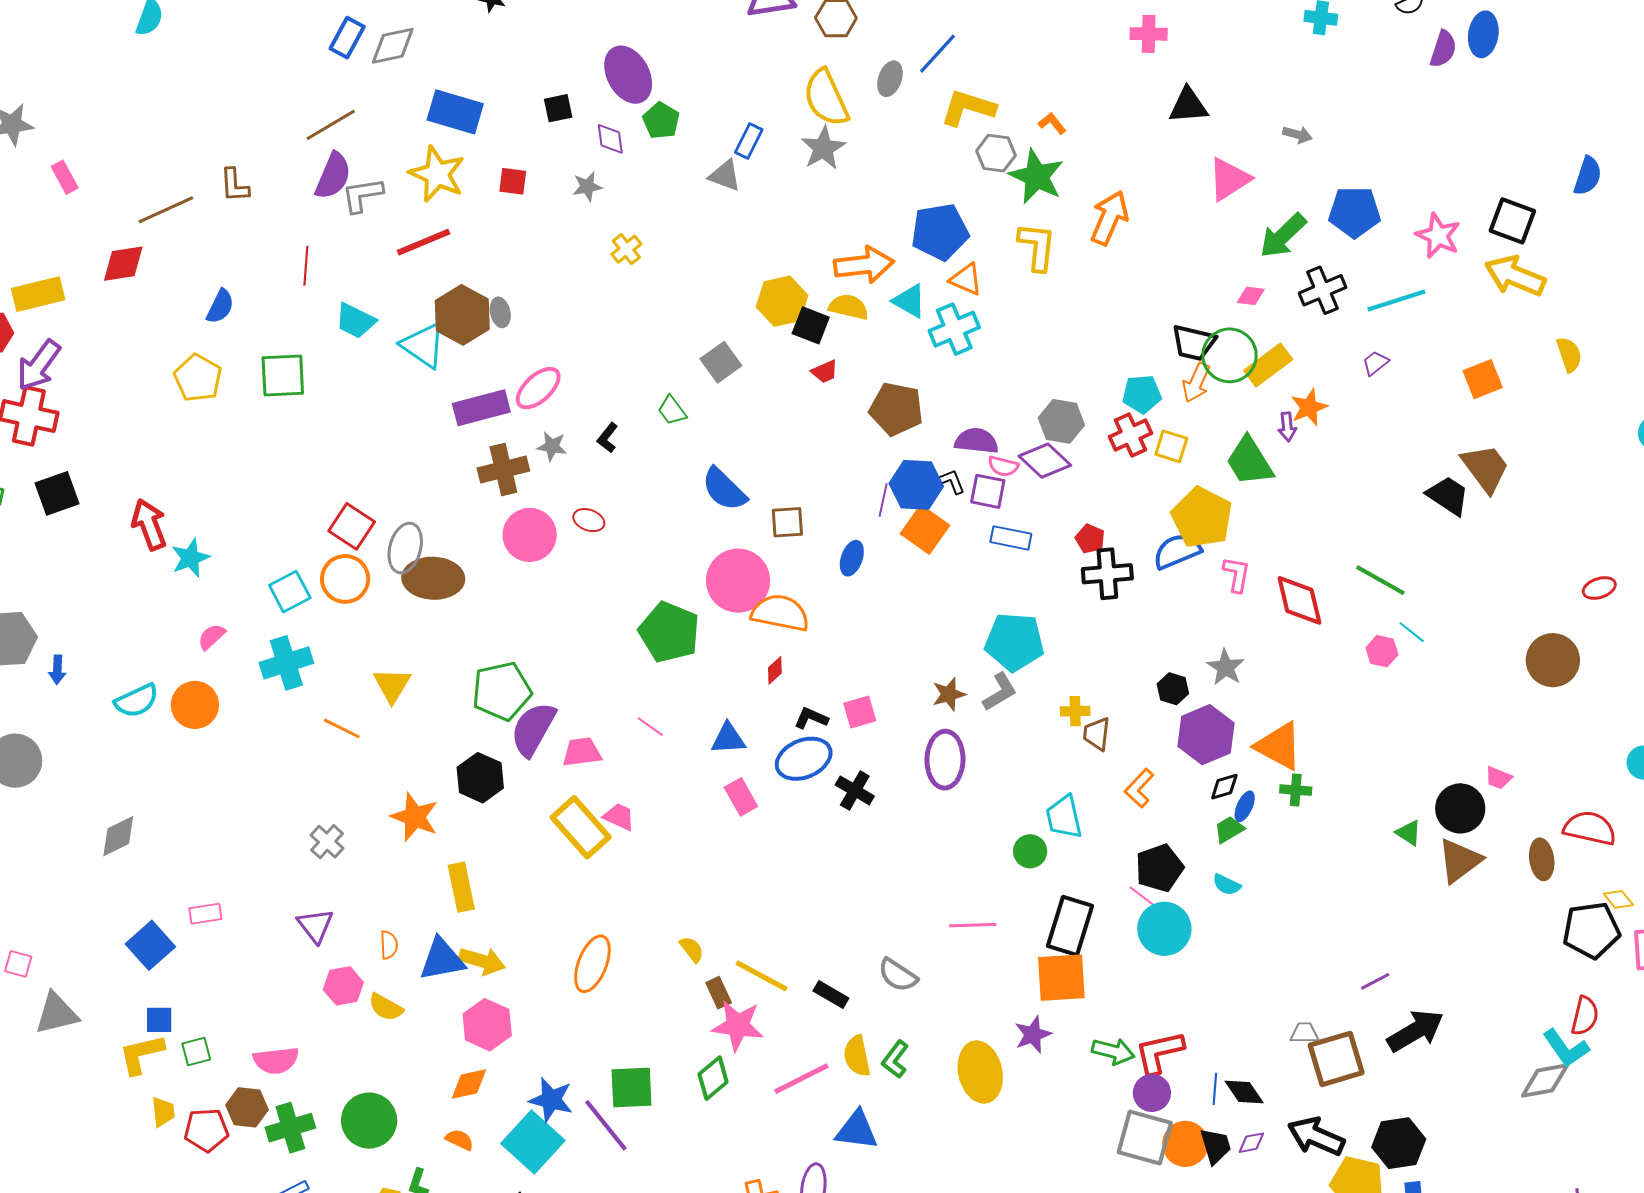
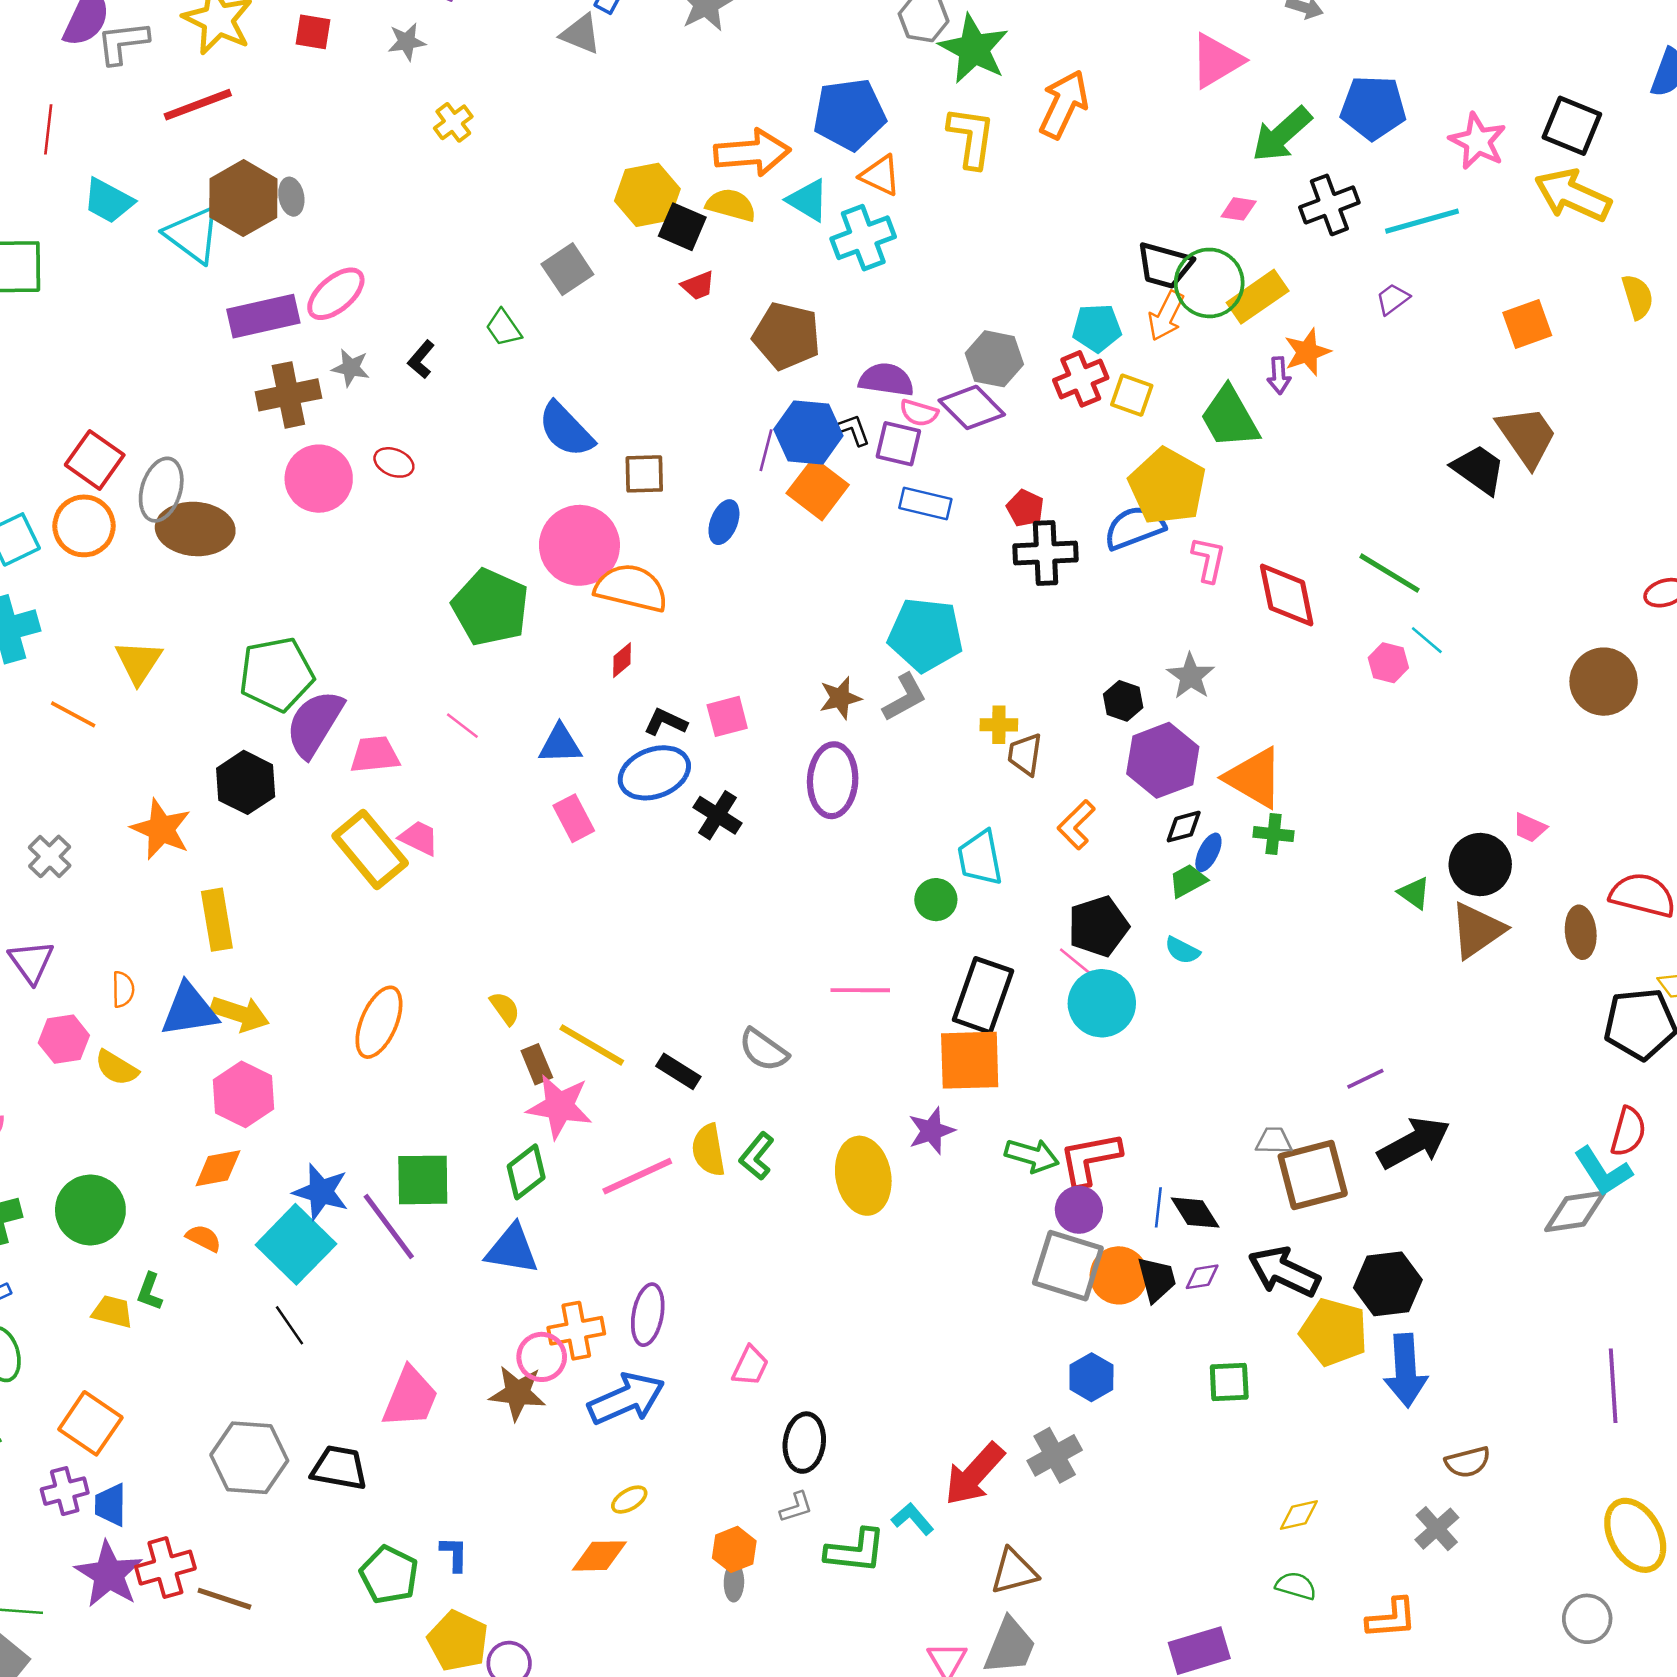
blue triangle: (857, 1130) -> (512, 1249), moved

